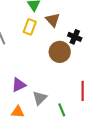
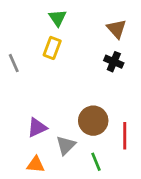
brown triangle: (53, 20) -> (117, 29), moved
brown circle: (60, 52) -> (93, 121), moved

